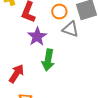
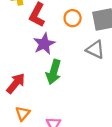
gray triangle: (71, 29) -> (95, 50), moved

